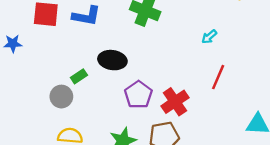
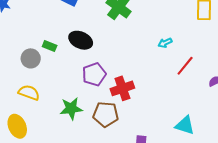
green rectangle: (79, 76) -> (50, 46), turned 40
red line: (218, 77) -> (185, 66), moved

